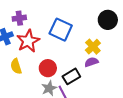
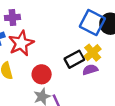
blue square: (61, 30) -> (92, 22), moved
black rectangle: (71, 76) -> (74, 59), moved

